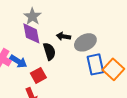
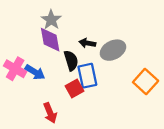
blue rectangle: (95, 64) -> (87, 76), moved
red square: (38, 75) -> (75, 88), moved

